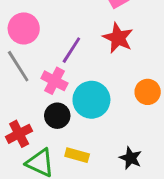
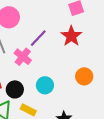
cyan circle: (91, 100) -> (45, 85), moved, size x0.7
black circle: (57, 116) -> (15, 89), moved

